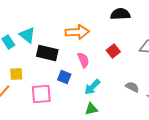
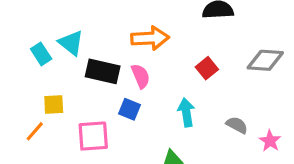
pink semicircle: (83, 60) -> (141, 76), moved
cyan arrow: (92, 87) -> (186, 112), moved, turned 126

